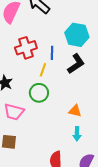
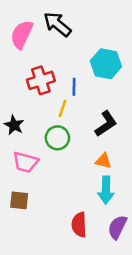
black L-shape: (76, 64) -> (106, 124), moved
cyan arrow: (77, 134) -> (106, 190), size x1.5

